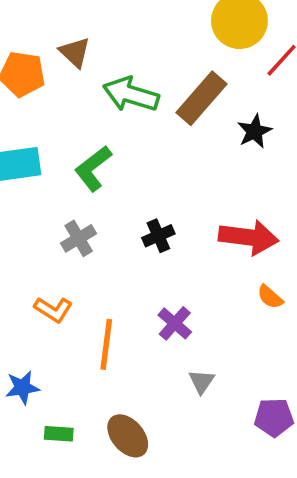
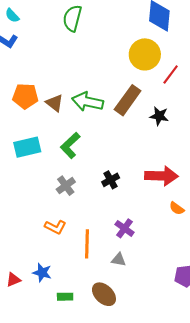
brown triangle: (75, 52) -> (55, 103), moved
black star: (255, 131) -> (159, 116), turned -30
gray triangle: (202, 382) -> (119, 260), moved, turned -49
blue star: (22, 388) -> (42, 273), turned 30

